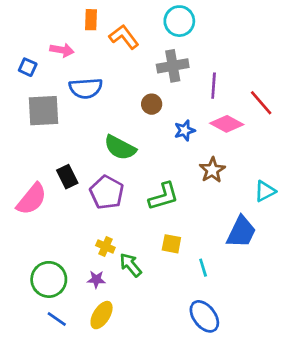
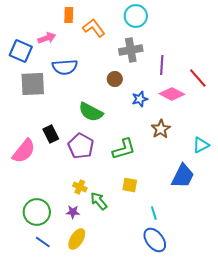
pink arrow: (62, 50) -> (47, 38), turned -30
blue square: (28, 67) -> (21, 51), size x1.6
cyan line: (203, 268) -> (154, 213), moved

